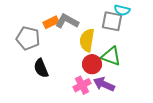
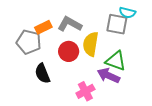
orange rectangle: (51, 22) -> (43, 27), moved
red circle: (92, 64) -> (69, 51), moved
purple arrow: (104, 84) -> (108, 76), moved

